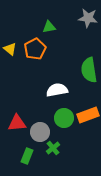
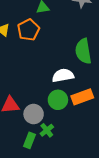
white semicircle: (57, 90) -> (63, 75), moved
green rectangle: (27, 156) -> (30, 140), moved

